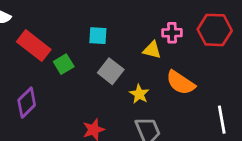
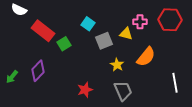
cyan square: (98, 36) -> (88, 24), turned 32
gray square: (111, 71) -> (104, 41), moved, turned 30
orange semicircle: (181, 83) -> (146, 57), turned -85

